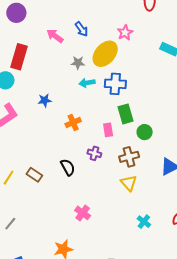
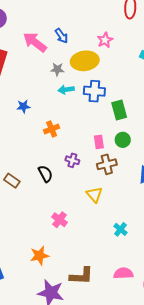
pink arrow: (55, 36) -> (35, 42), size x1.4
yellow ellipse: (105, 54) -> (85, 61), turned 40
green rectangle: (126, 114) -> (119, 110), moved
pink rectangle: (108, 130) -> (99, 142), moved
yellow triangle: (129, 183) -> (94, 195), moved

